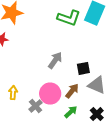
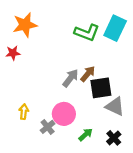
black square: (83, 68) -> (101, 88), size x1.5
brown arrow: (72, 91) -> (88, 74), moved

